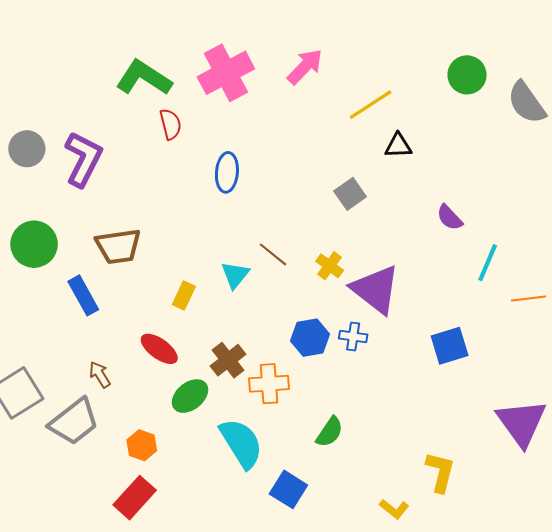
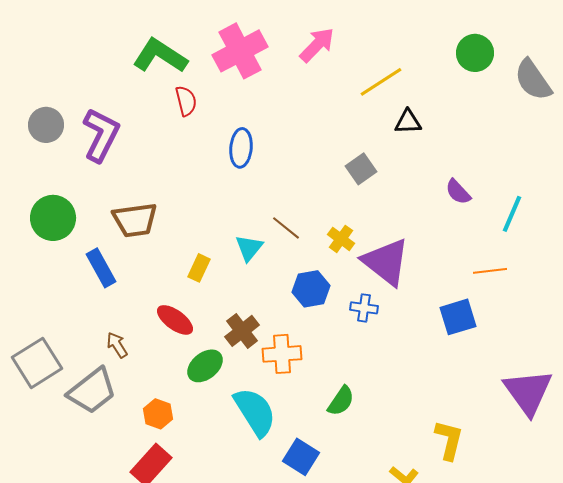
cyan line: (488, 263) -> (512, 214), moved
orange line: (529, 299) -> (490, 271), moved
blue hexagon: (310, 338) -> (311, 289), moved

